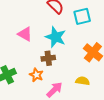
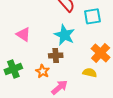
pink triangle: (25, 34) -> (23, 34), moved
yellow semicircle: (83, 81) -> (90, 73), moved

